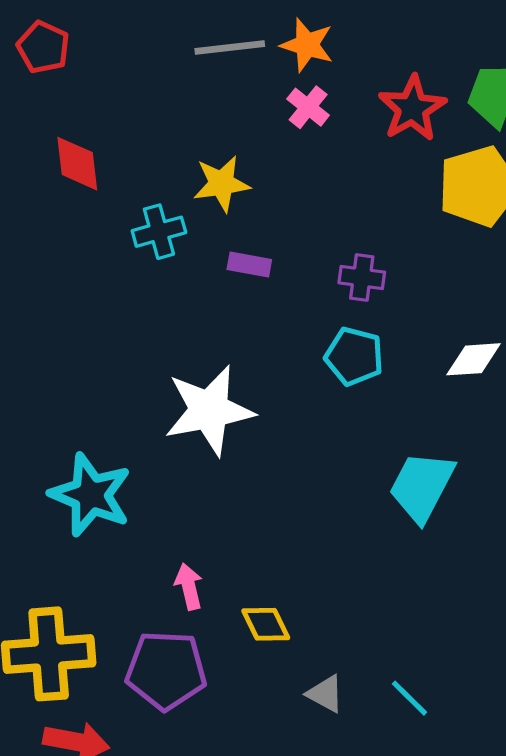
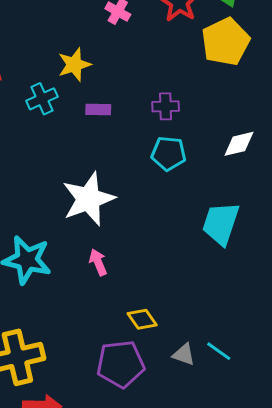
pink arrow: (189, 587) -> (98, 262), moved
purple pentagon: (166, 670) -> (121, 364), moved
cyan line: (409, 698) -> (219, 351), moved

